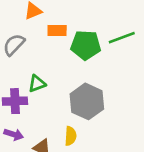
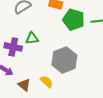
yellow semicircle: (71, 136) -> (47, 82), turned -64

